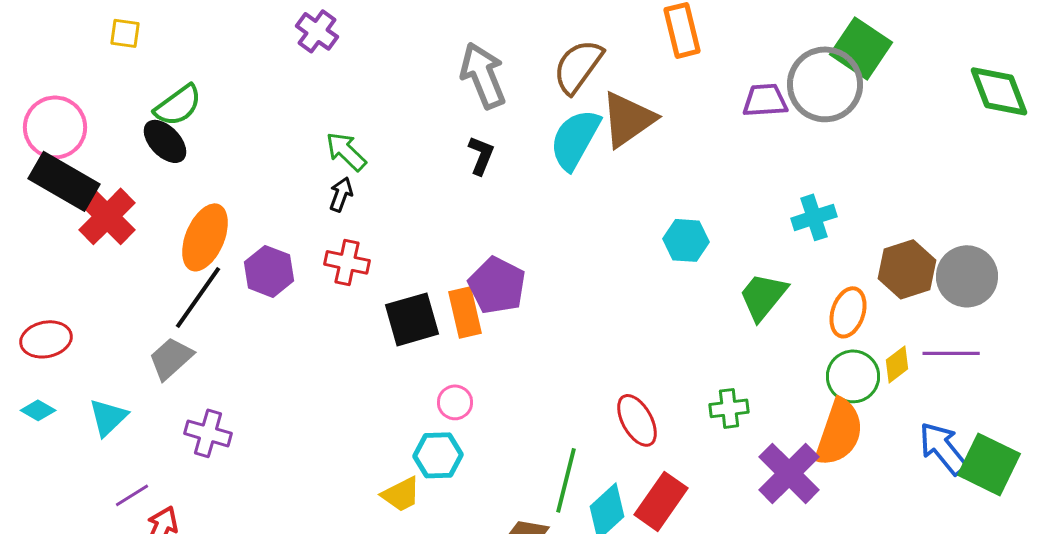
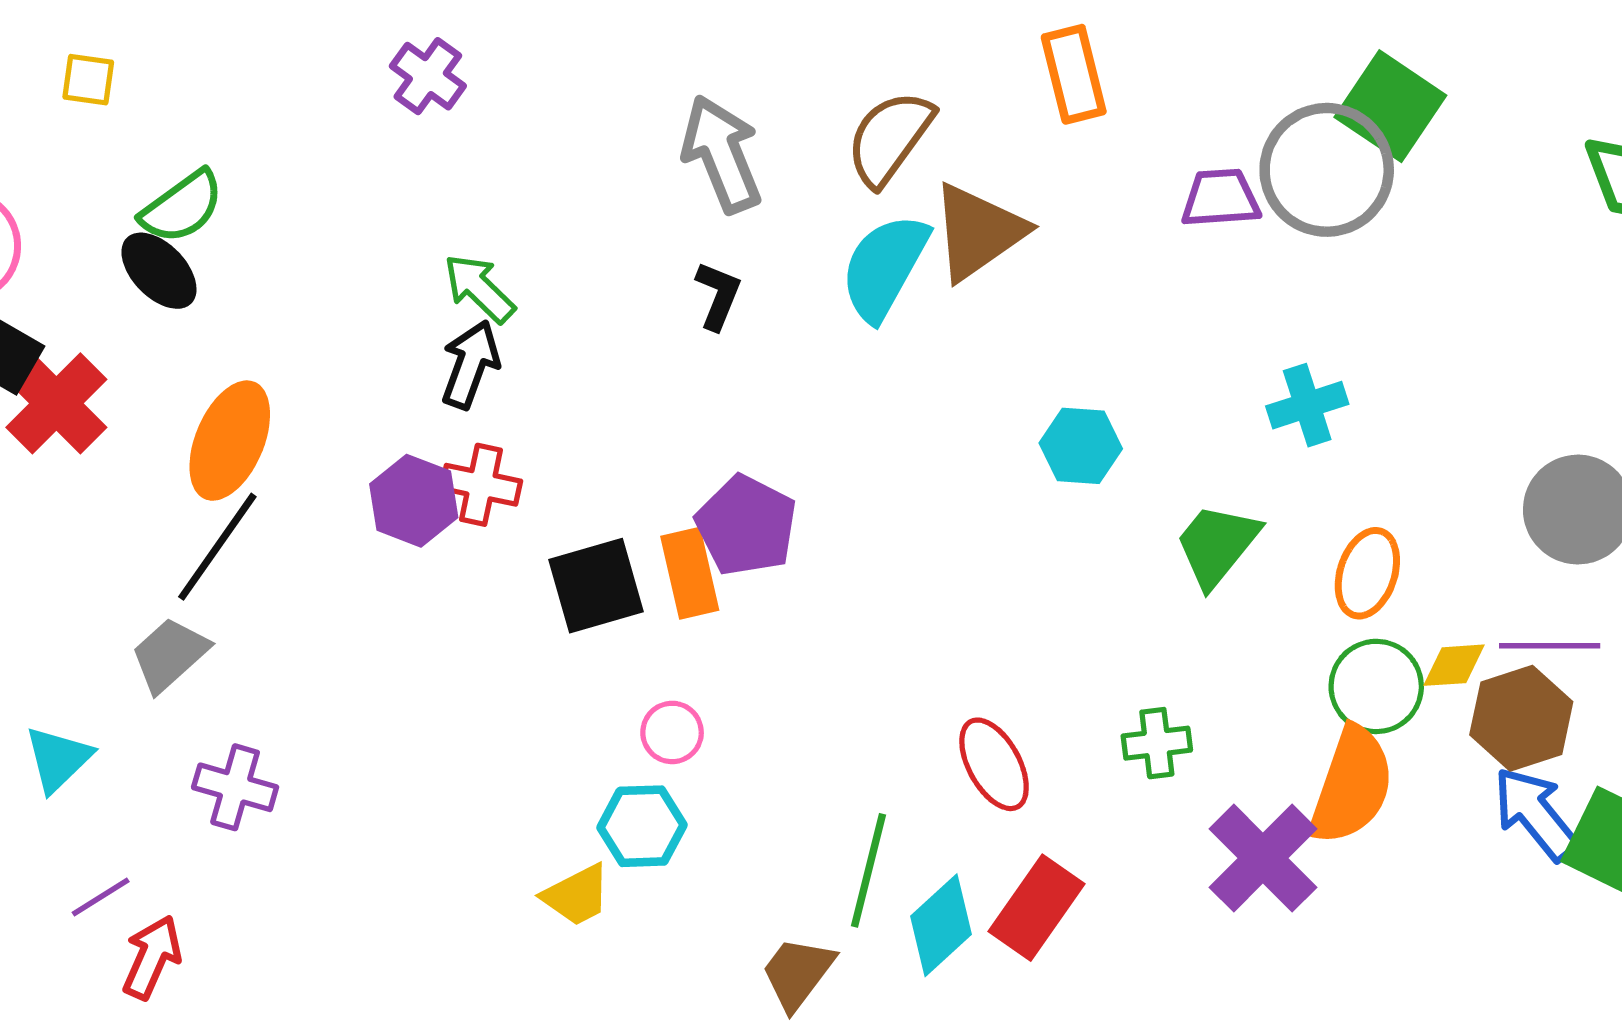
black arrow: (341, 194) -> (470, 364), size x1.4
brown hexagon: (907, 269) -> (1521, 718), moved
purple hexagon: (269, 271) -> (414, 501), moved
yellow diamond: (897, 364) -> (1454, 665), turned 33

